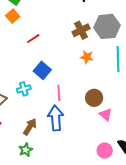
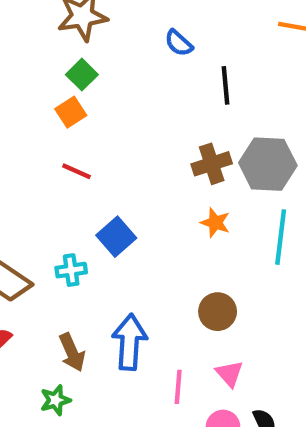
red line: (33, 39) -> (77, 171), moved, turned 48
pink line: (59, 93) -> (178, 387), moved
pink triangle: (106, 114) -> (229, 374), moved
brown arrow: (30, 127) -> (72, 352), turned 114

